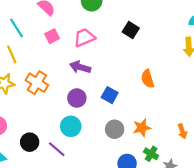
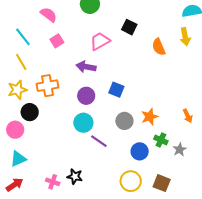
pink trapezoid: (84, 38) -> (100, 41), moved
orange semicircle: (148, 79) -> (159, 47), moved
orange cross: (37, 83) -> (47, 86), turned -35
black circle: (30, 142) -> (30, 112), moved
purple line: (57, 149) -> (99, 141), moved

